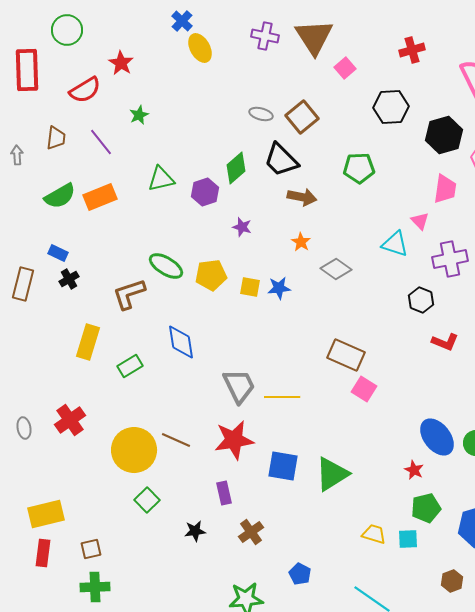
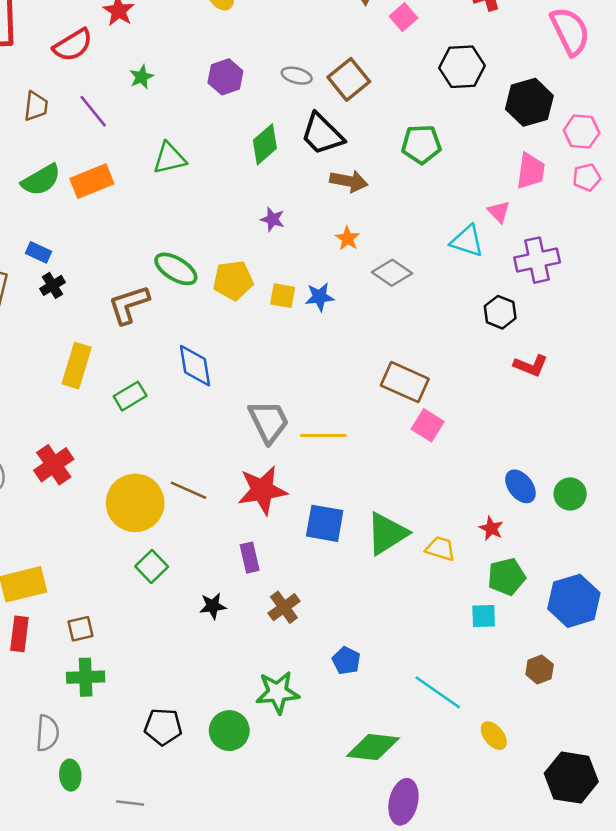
purple hexagon: (205, 192) -> (225, 77), moved
blue ellipse: (437, 437) -> (520, 486), size x0.7
yellow trapezoid: (374, 534) -> (440, 549), moved

